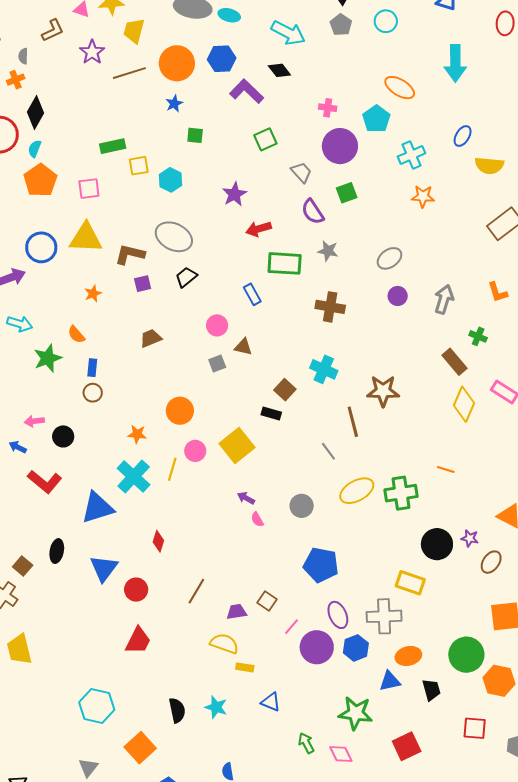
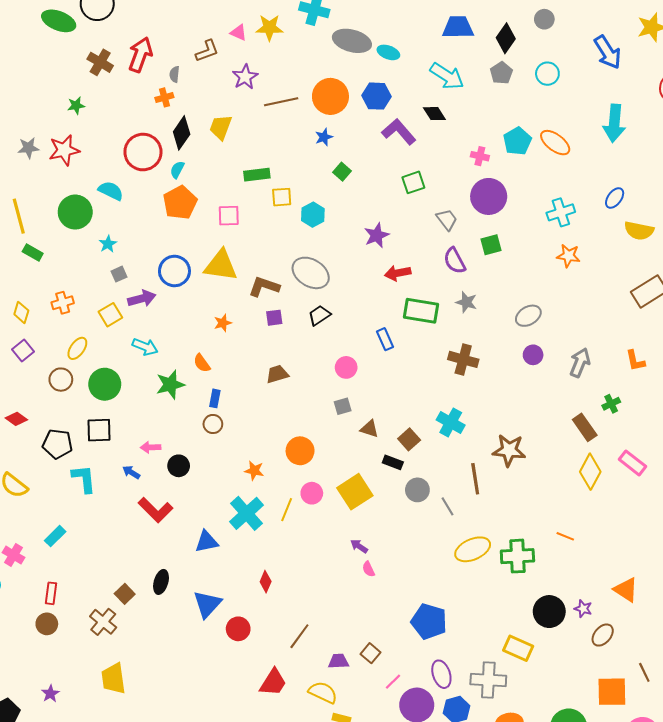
yellow trapezoid: (134, 31) -> (221, 127), moved
cyan pentagon: (376, 119) -> (517, 141), moved
green square: (195, 135) -> (342, 172), turned 30
green cross: (478, 336) -> (611, 404), turned 36
brown triangle: (243, 347) -> (369, 429), moved
gray circle: (302, 506) -> (417, 490), moved
blue triangle: (97, 508) -> (207, 542), size x0.7
red trapezoid: (138, 641) -> (273, 682), moved

